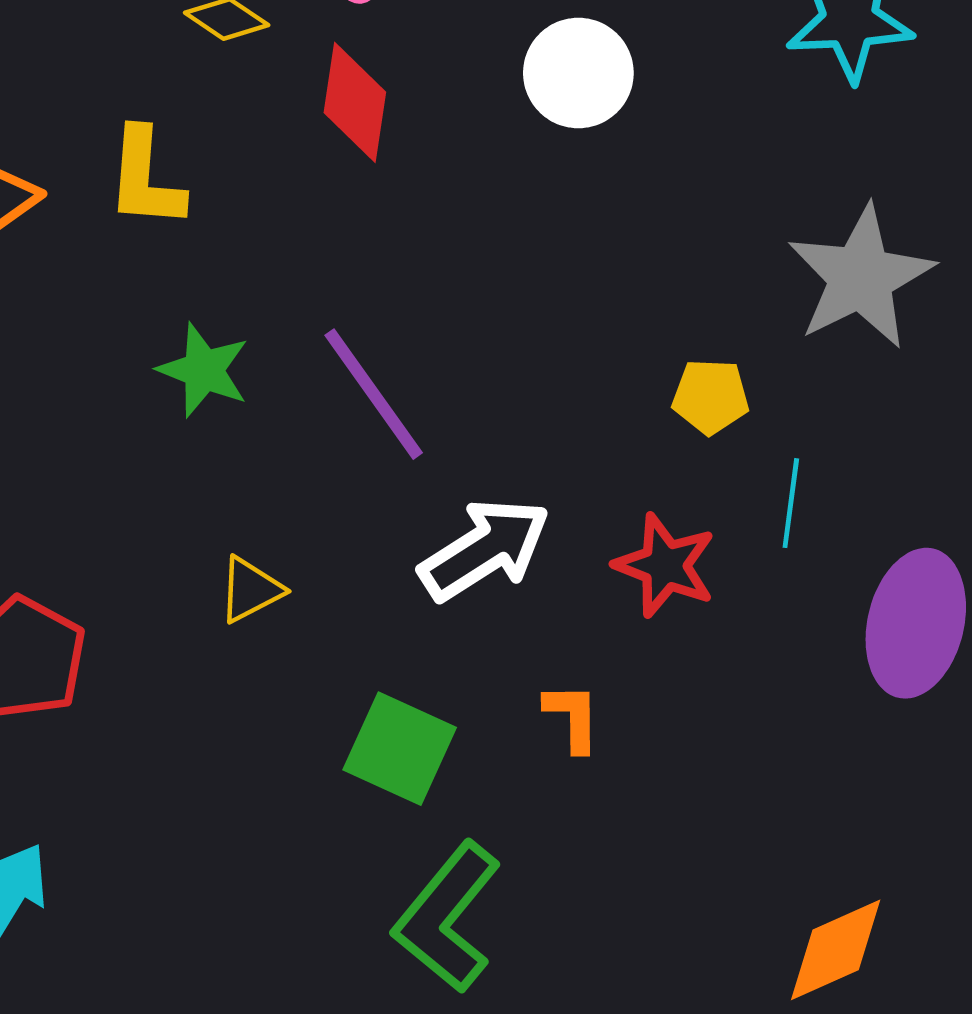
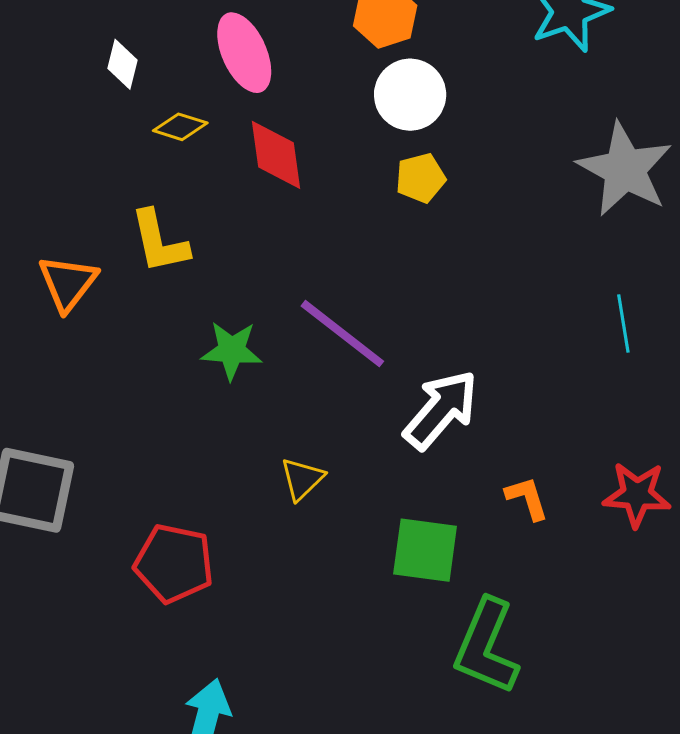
yellow pentagon: (711, 397) -> (421, 178), moved
red star: (665, 565) -> (637, 495), moved

